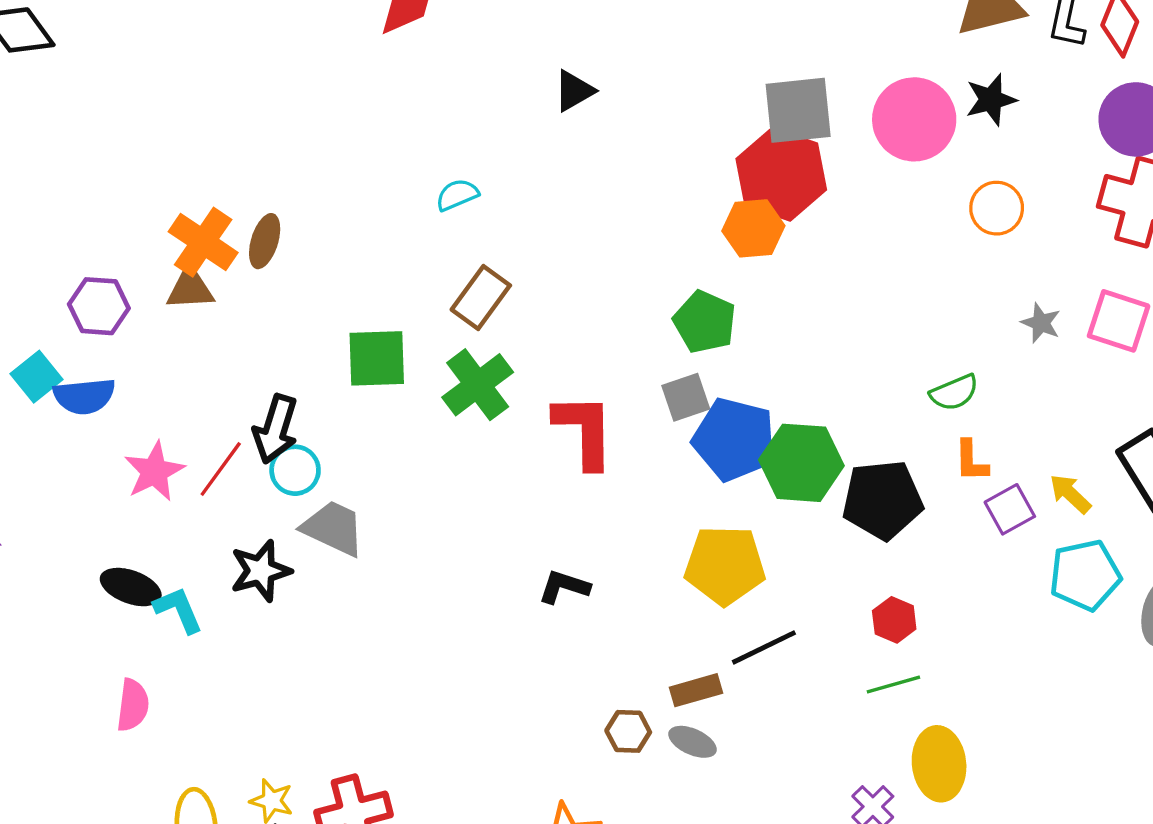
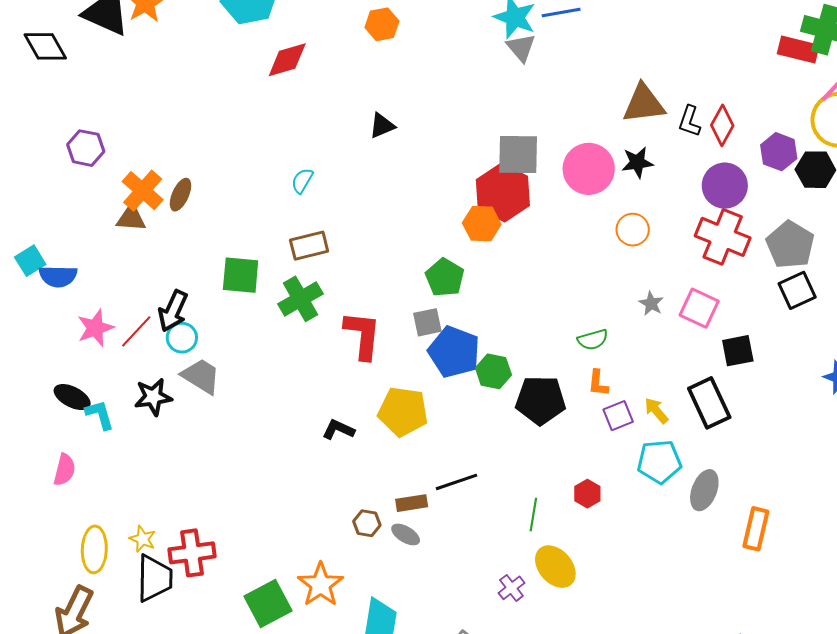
cyan semicircle: (457, 195) -> (302, 181), turned -44
brown rectangle: (481, 298) -> (309, 246), turned 33
purple hexagon: (99, 306) -> (86, 148), moved
green hexagon: (801, 463) -> (493, 371), size x0.7
yellow pentagon: (725, 565) -> (403, 412), moved
red hexagon: (894, 620) -> (587, 494), moved
green line: (893, 685) -> (533, 514), turned -72
yellow ellipse: (939, 764) -> (555, 567), turned -42

